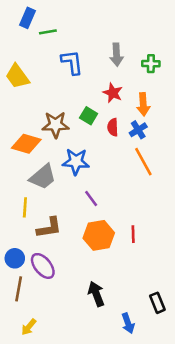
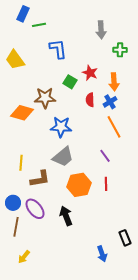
gray arrow: (117, 55) -> (101, 30), moved
green square: (89, 116) -> (70, 82), moved
gray trapezoid: (43, 177) -> (63, 157), moved
purple line: (91, 198) -> (105, 156), moved
black arrow: (96, 294) -> (66, 216), moved

